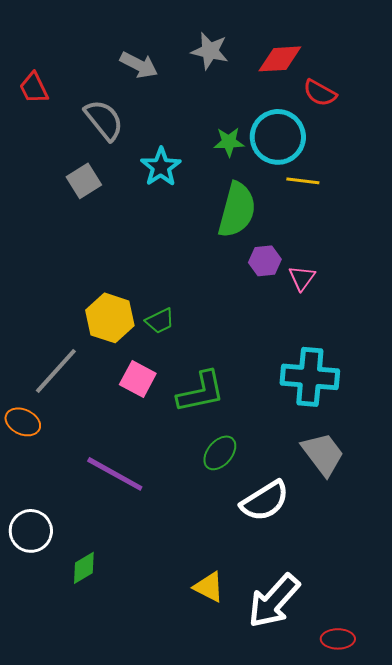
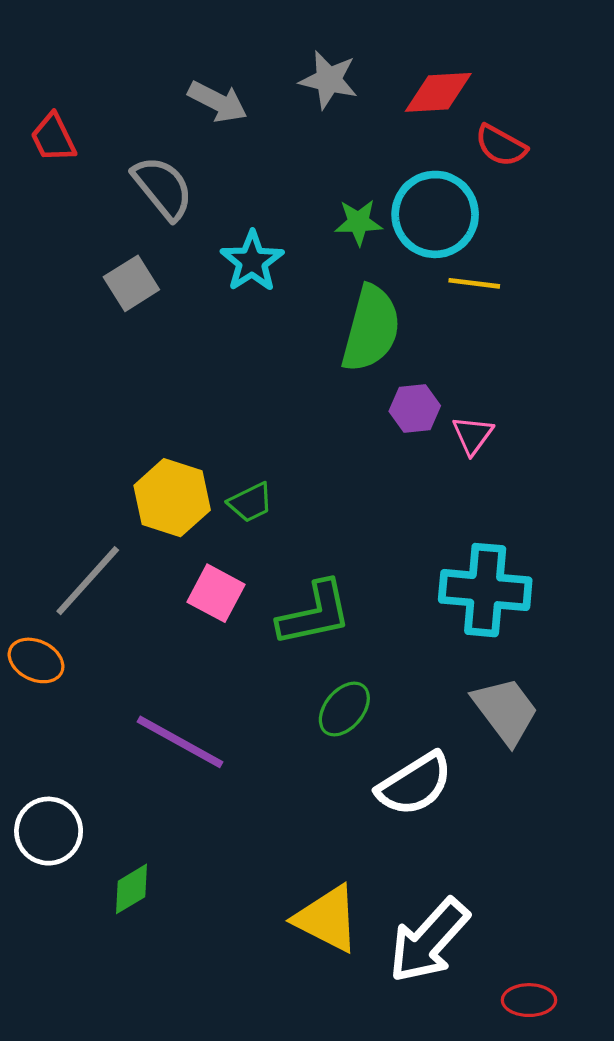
yellow triangle: (209, 587) -> (327, 919), size x1.4

